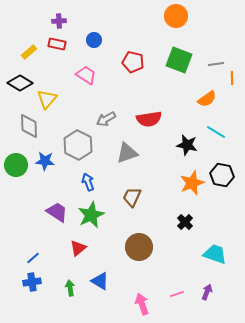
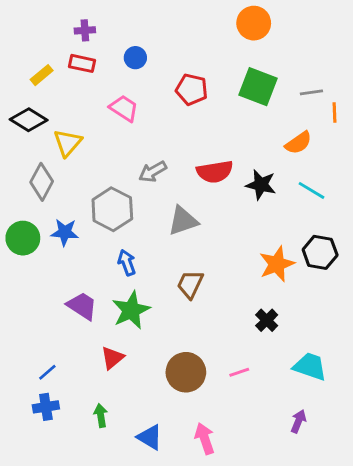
gray diamond: (29, 126) -> (42, 182), turned 30
black star: (187, 145) -> (261, 185), moved
brown circle: (139, 247) -> (186, 372), moved
blue triangle: (100, 281) -> (150, 437), moved
pink line: (177, 294) -> (239, 372), moved

